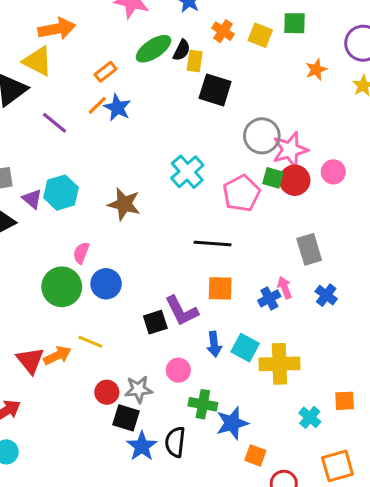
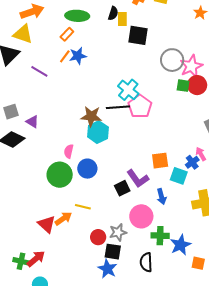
green ellipse: (154, 49) -> (77, 16), moved, turned 45
blue star: (117, 108) -> (78, 56), turned -30
cyan hexagon: (61, 193) -> (98, 132), moved
pink pentagon: (241, 193) -> (140, 106), moved
black line: (212, 244) -> (118, 107), moved
cyan square: (245, 348) -> (179, 176), moved
pink circle: (178, 370) -> (141, 216), size x1.5
blue star: (142, 446) -> (107, 269), moved

